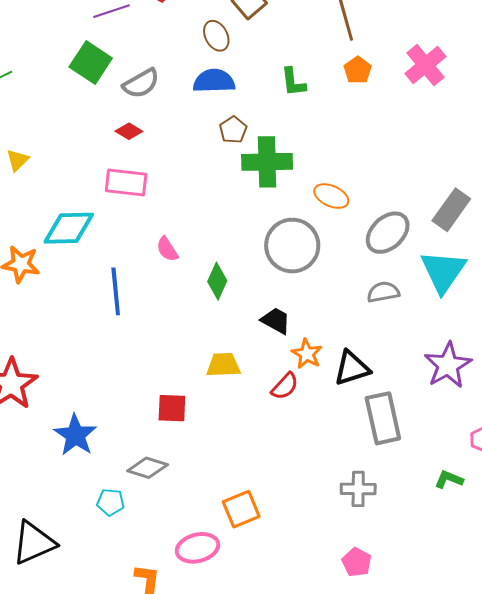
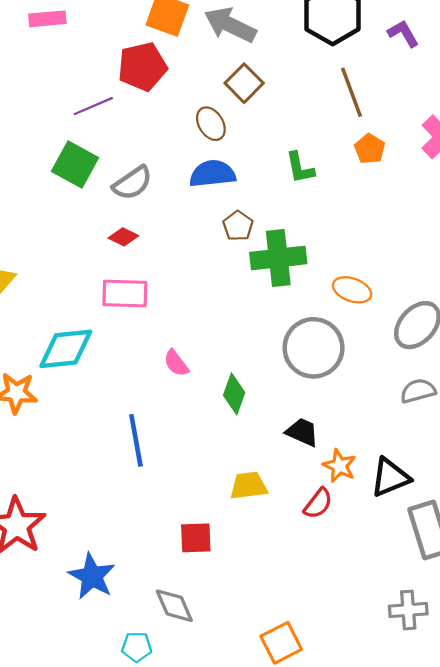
blue line: (116, 291) -> (136, 440), moved
gray diamond: (148, 468) -> (174, 606), turned 54

